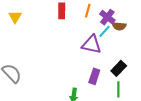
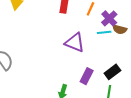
cyan line: (105, 31) -> (104, 32), turned 32
purple triangle: (92, 44) -> (75, 43), moved

